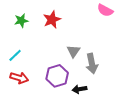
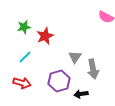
red star: (52, 20) -> (45, 36), moved
cyan line: (15, 55) -> (25, 57), moved

